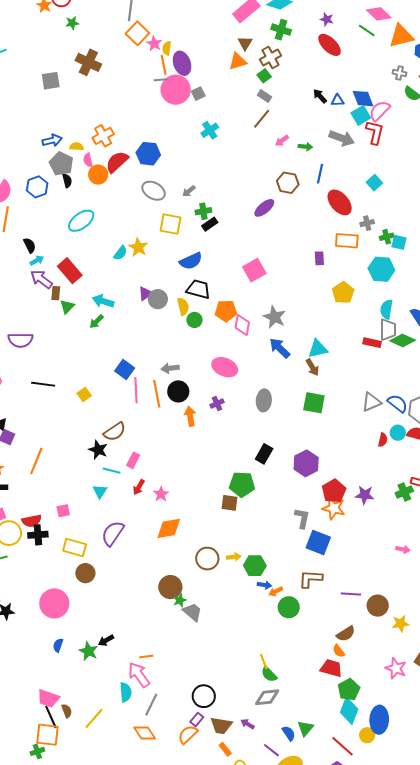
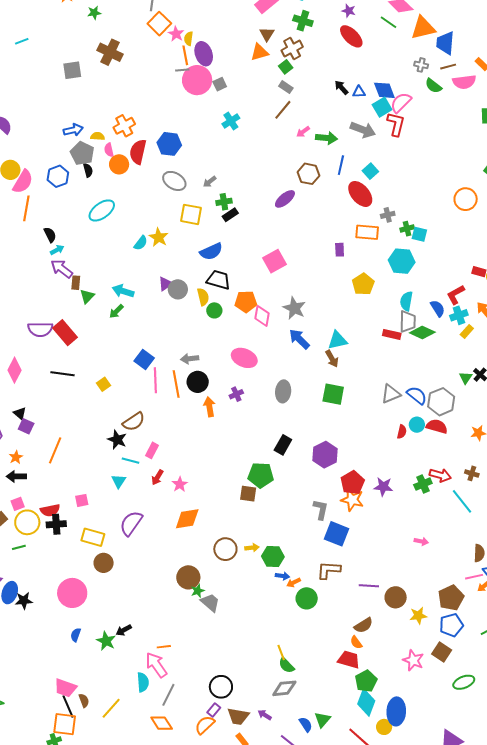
green arrow: (305, 147) -> (326, 138), size x1.5
red semicircle: (117, 162) -> (138, 152), turned -35
cyan square: (374, 183) -> (370, 171), moved
red rectangle: (70, 271) -> (65, 333), moved

